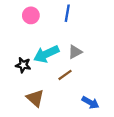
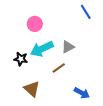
blue line: (67, 13) -> (86, 12), moved, turned -42
pink circle: (31, 15) -> (35, 24), moved

